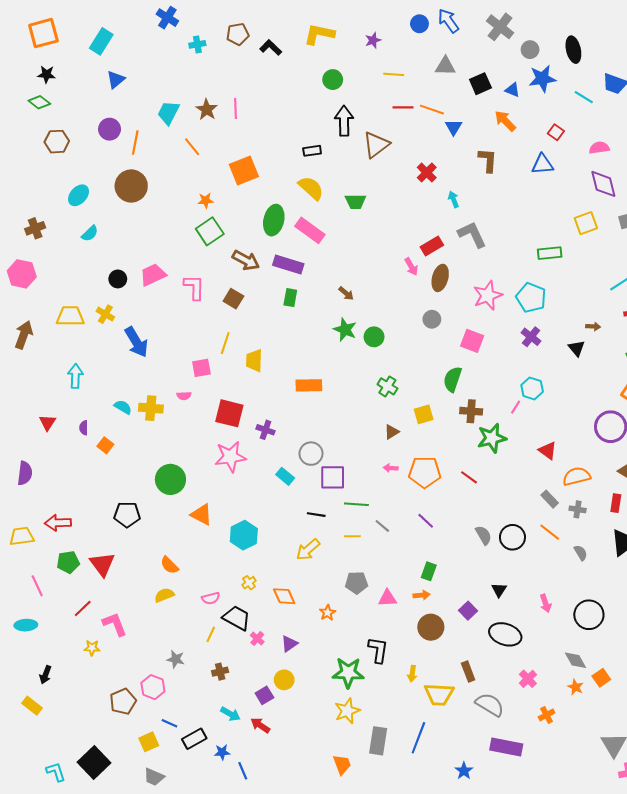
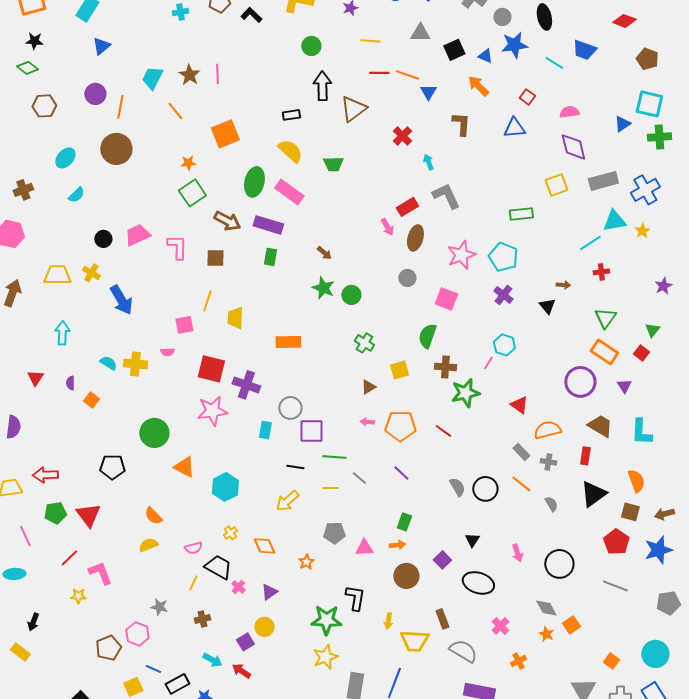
brown square: (233, 299) -> (215, 258), turned -30
purple cross: (266, 430) -> (246, 385), size x1.5
cyan rectangle: (285, 476) -> (265, 430), turned 60

